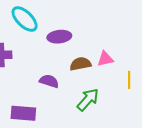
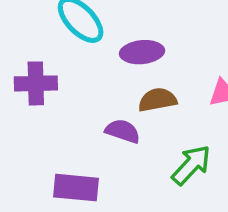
brown semicircle: (80, 64) -> (157, 100), moved

